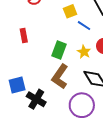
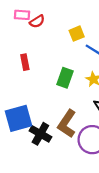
brown L-shape: (60, 77) -> (67, 124), moved
blue square: (17, 85) -> (18, 118), size x1.4

